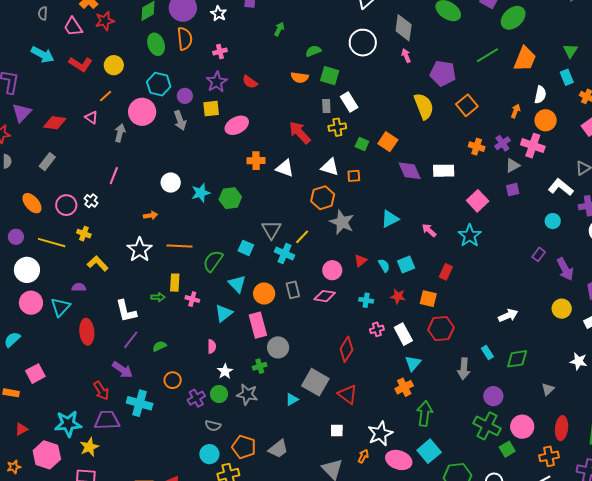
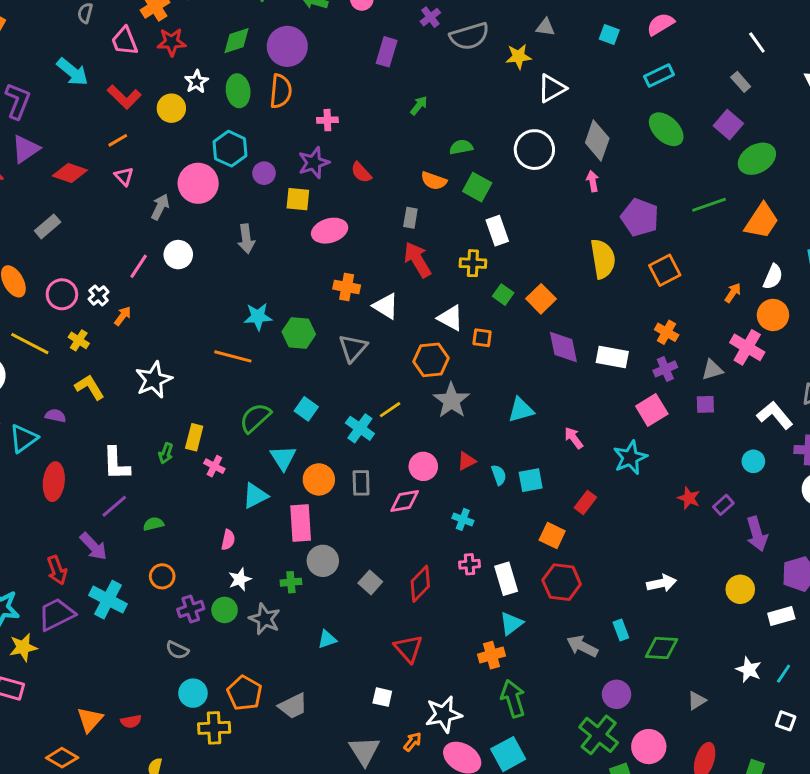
white star: (219, 13) -> (196, 82), moved
orange line: (106, 96) -> (118, 140), moved
gray rectangle: (326, 106) -> (410, 218), moved
gray arrow: (180, 120) -> (246, 239), moved
purple cross: (502, 143) -> (665, 369), moved
white circle: (171, 183) -> (178, 255), moved
orange arrow: (151, 215) -> (123, 316), moved, turned -56
gray triangle: (271, 230) -> (353, 348), moved
orange line: (179, 246) -> (233, 356), moved
pink diamond: (325, 296) -> (405, 501), turned -30
red star: (398, 296) -> (689, 498), moved
green arrow: (158, 297) -> (166, 453), turned 96
gray arrow: (464, 369) -> (582, 646), turned 100
gray square: (315, 382) -> (370, 582), moved, size x0.6
green arrow: (425, 413) -> (513, 699), turned -35
purple trapezoid: (107, 420) -> (56, 614), turned -36
gray semicircle: (213, 426) -> (177, 650), moved

